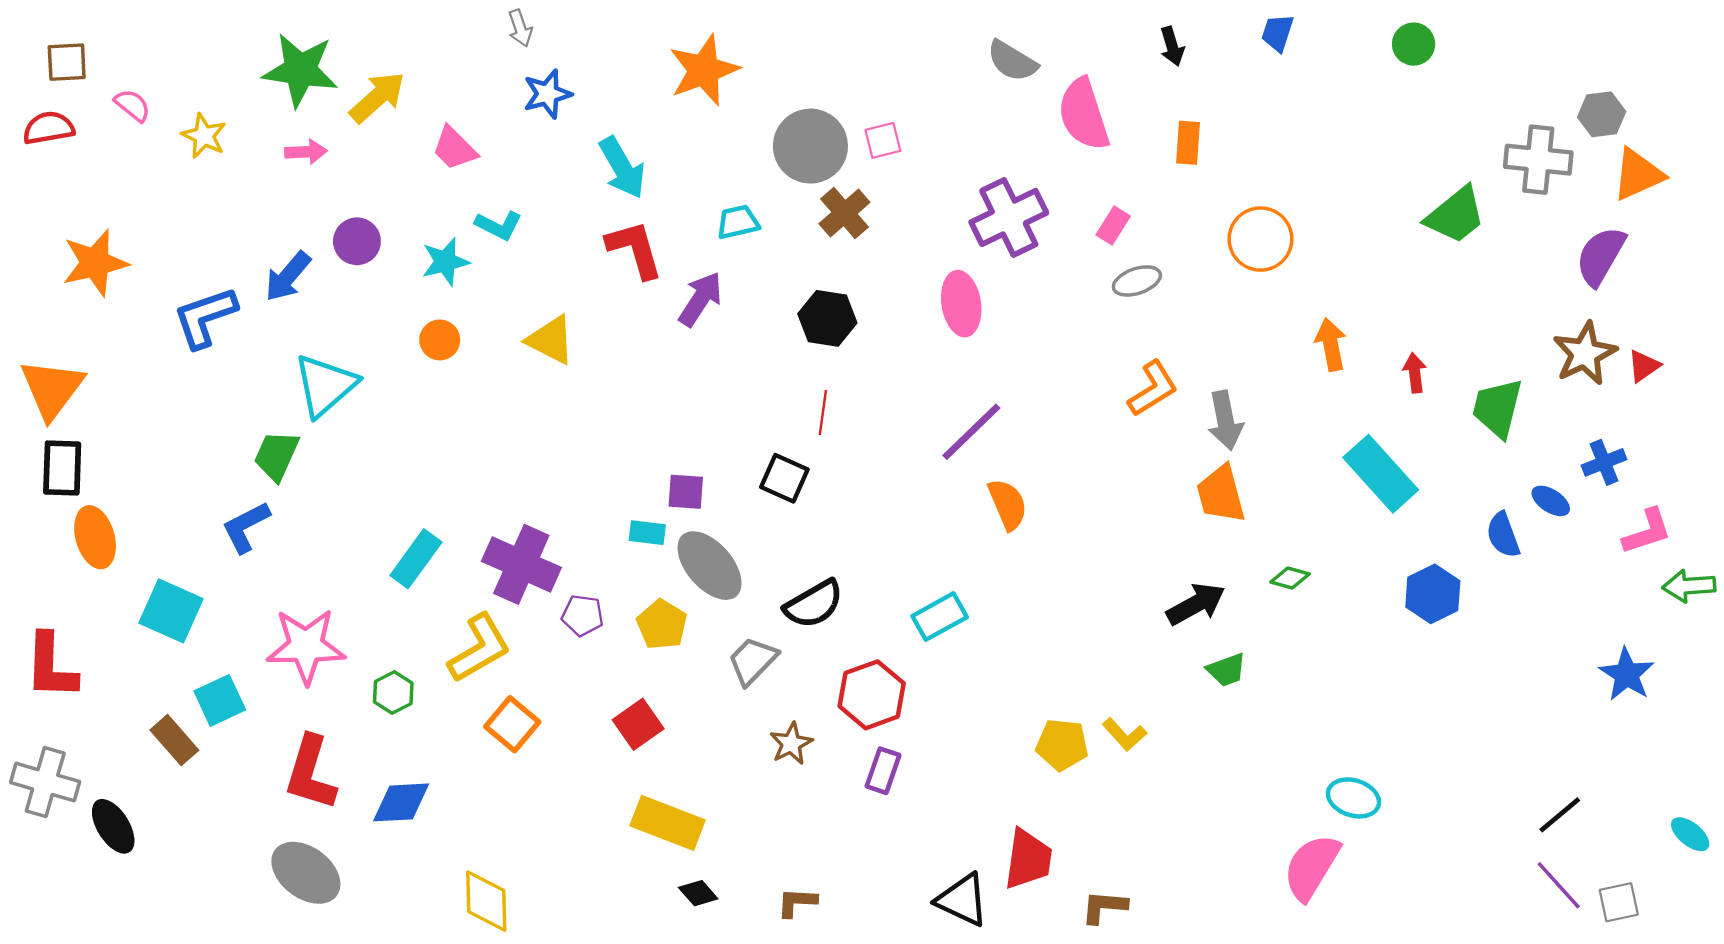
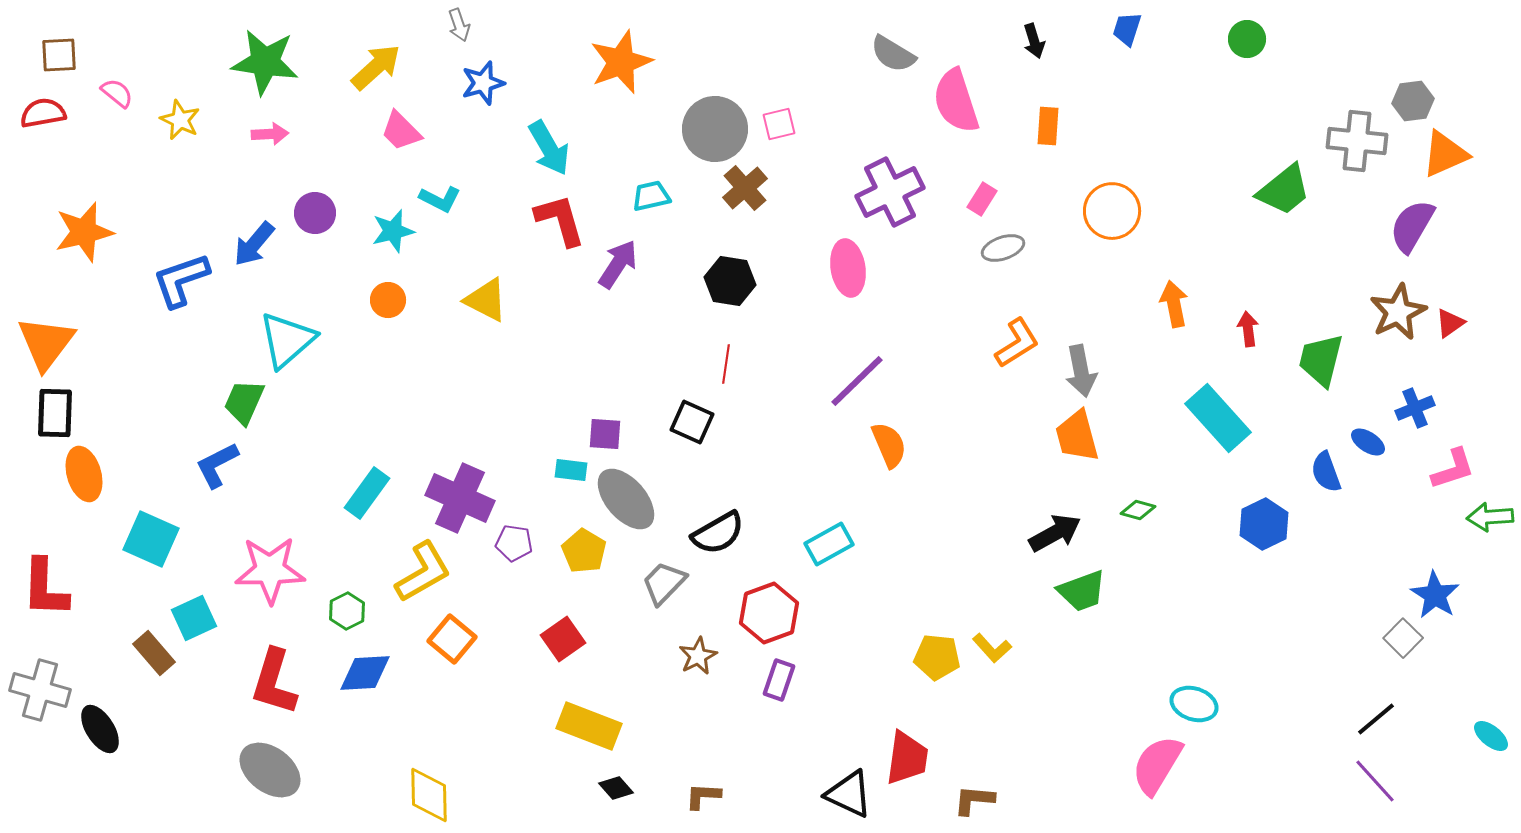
yellow arrow: (377, 97) -> (376, 67), moved
green trapezoid: (1226, 670) -> (1082, 591), size x1.4
blue diamond: (401, 802) -> (365, 673), moved
gray square: (1619, 902) -> (1403, 638), moved, turned -33

